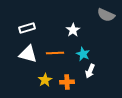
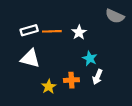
orange line: (55, 53) -> (52, 31), moved
orange cross: (67, 82) -> (71, 80), moved

